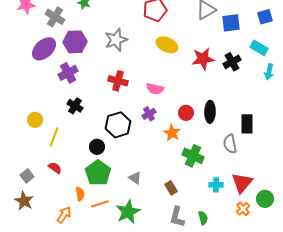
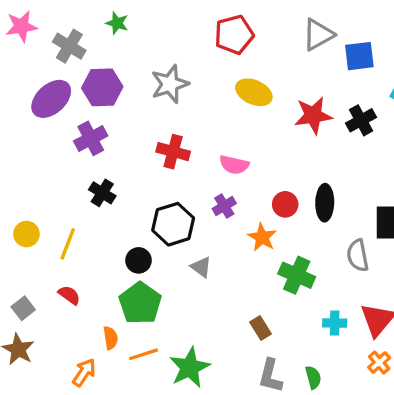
yellow circle: (35, 120) -> (26, 234), moved
gray triangle: (135, 178) -> (201, 267), moved

